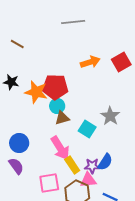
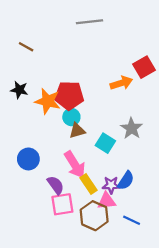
orange arrow: (90, 62) -> (121, 83), moved
purple semicircle: (16, 166) -> (56, 185), moved

